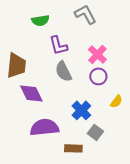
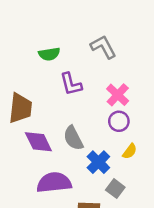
gray semicircle: (63, 71) -> (73, 138), moved
yellow semicircle: (116, 101) -> (130, 151), moved

